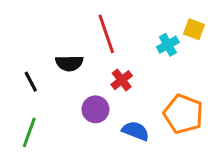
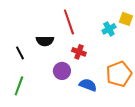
red cross: (122, 80) -> (79, 52), turned -32
orange pentagon: (183, 114) -> (119, 74), turned 30

